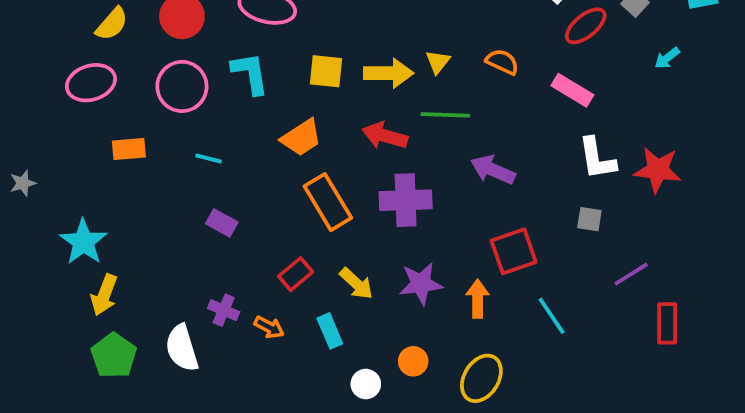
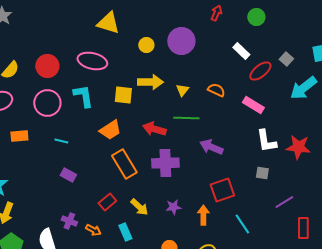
cyan arrow: (667, 58) -> (303, 88), size x2.0
yellow arrow: (389, 73) -> (150, 82), moved
purple star: (421, 284) -> (173, 207), size x0.7

